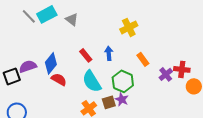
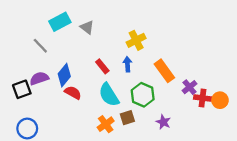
gray line: (29, 16) -> (40, 46), moved
yellow cross: (129, 27) -> (136, 40), moved
orange rectangle: (143, 59) -> (164, 71), size x1.5
red cross: (182, 69) -> (203, 98), moved
purple star: (122, 99) -> (163, 122), moved

